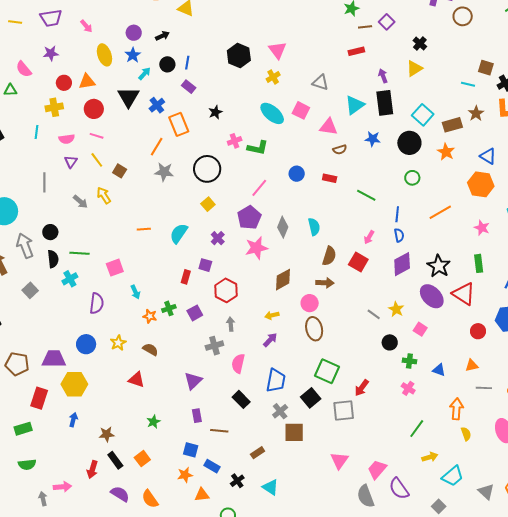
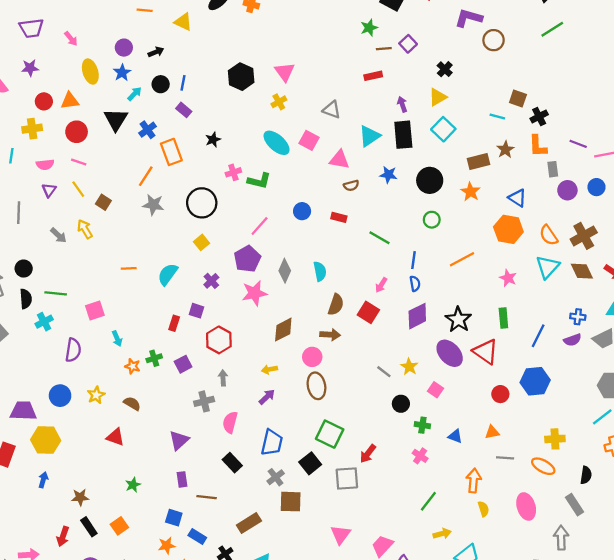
cyan square: (423, 115) -> (443, 129), moved
brown rectangle: (258, 453) -> (249, 523), size x1.5

